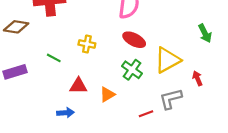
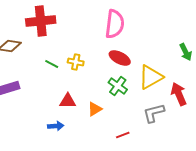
green line: (54, 58) -> (52, 64), moved
red arrow: (197, 78) -> (179, 94), size x1.6
red line: (146, 114) -> (123, 135), moved

